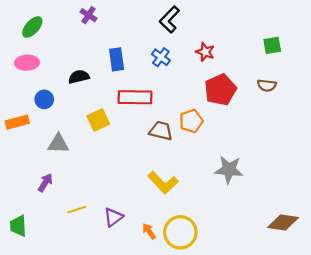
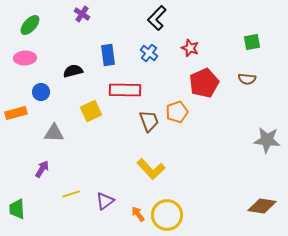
brown trapezoid: (161, 131) -> (149, 121), turned 55
gray star: (229, 170) -> (267, 140), moved

